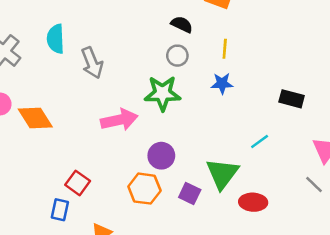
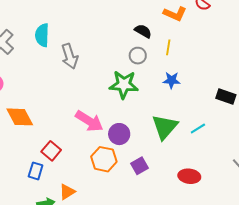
yellow line: (225, 49) -> (168, 47), moved
orange diamond: (35, 118) -> (20, 117), moved
pink arrow: (119, 120) -> (89, 121), moved, turned 40
green triangle: (222, 174) -> (165, 127), moved
purple square: (190, 194) -> (139, 166), turned 30

